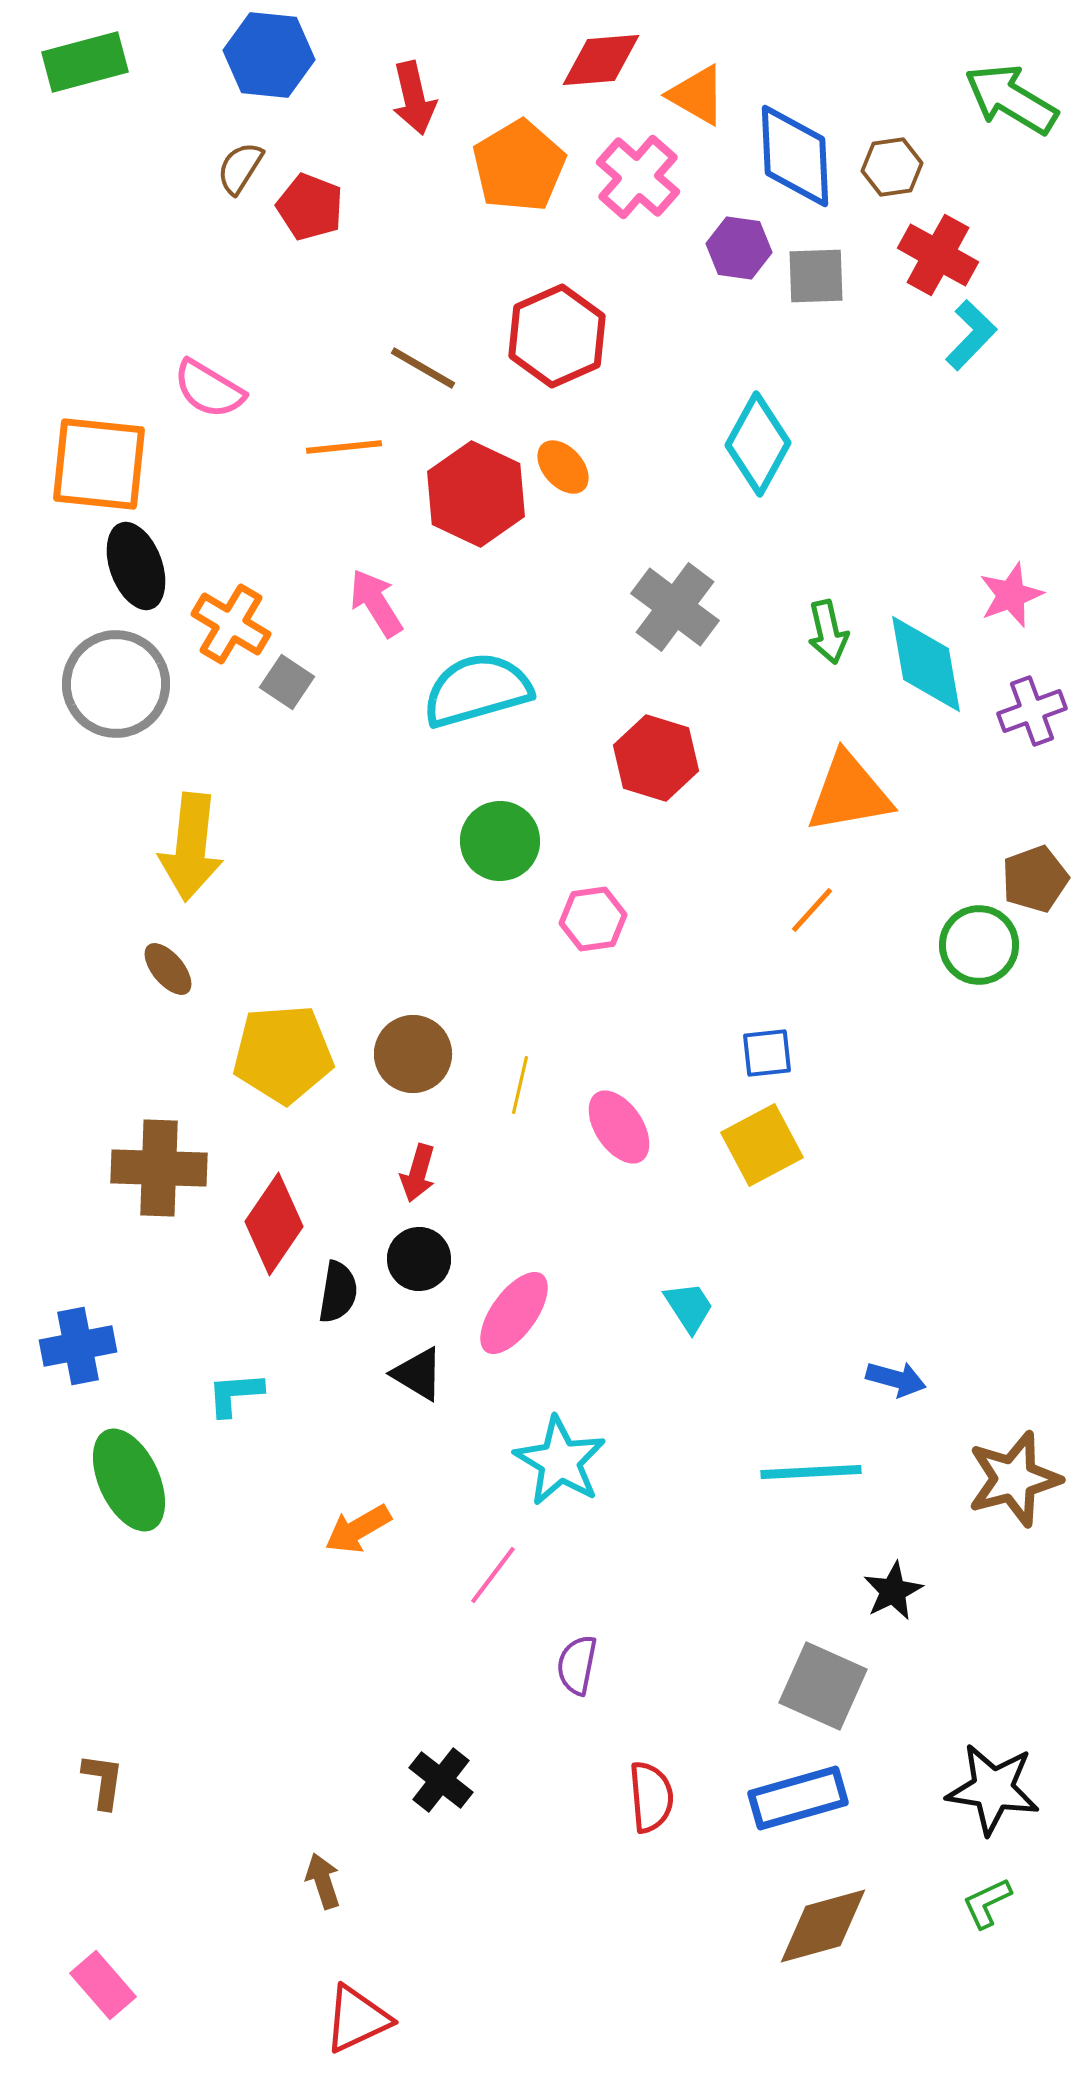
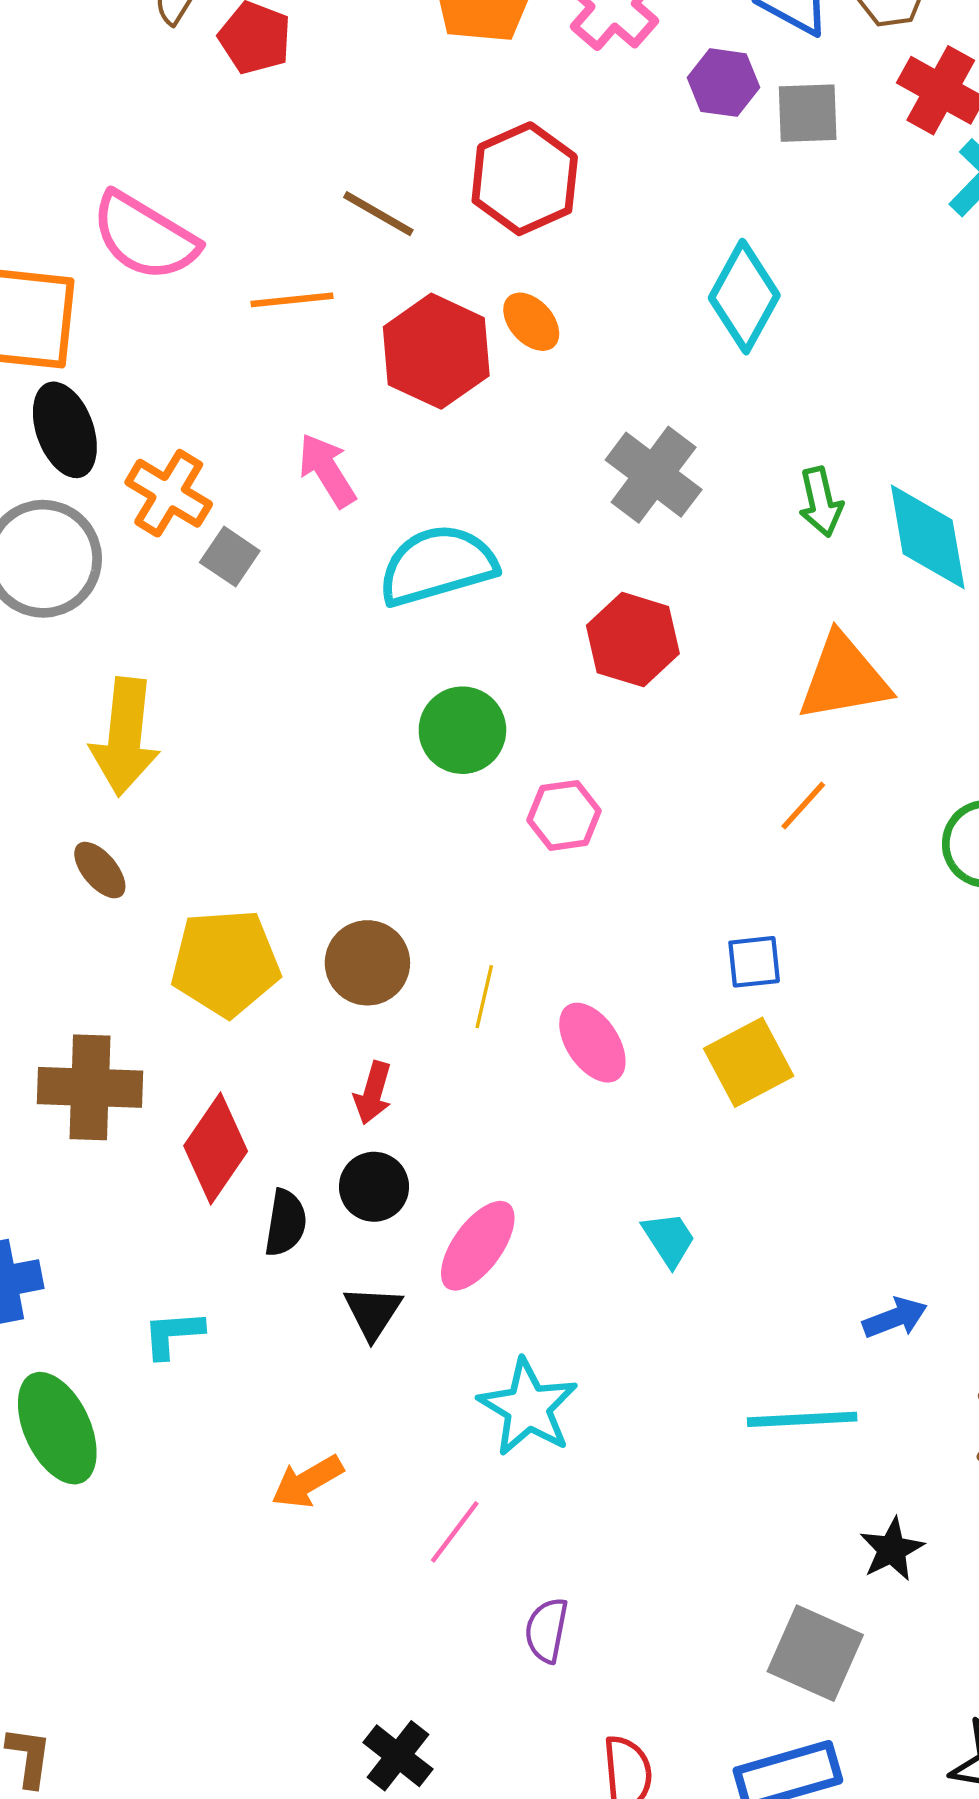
pink semicircle: (209, 389) -> (145, 237), size x1.4
black triangle: (418, 1374) -> (373, 1312), turned 32
blue arrow: (896, 1379) -> (895, 1318), turned -36

